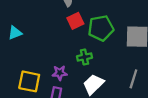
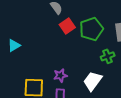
green cross: (84, 57) -> (108, 56), moved

